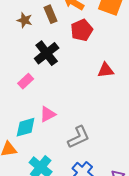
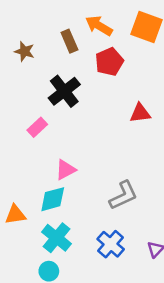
brown star: (25, 20) -> (24, 51), moved
cyan diamond: (26, 127) -> (53, 199), moved
gray L-shape: (79, 137) -> (123, 195), moved

